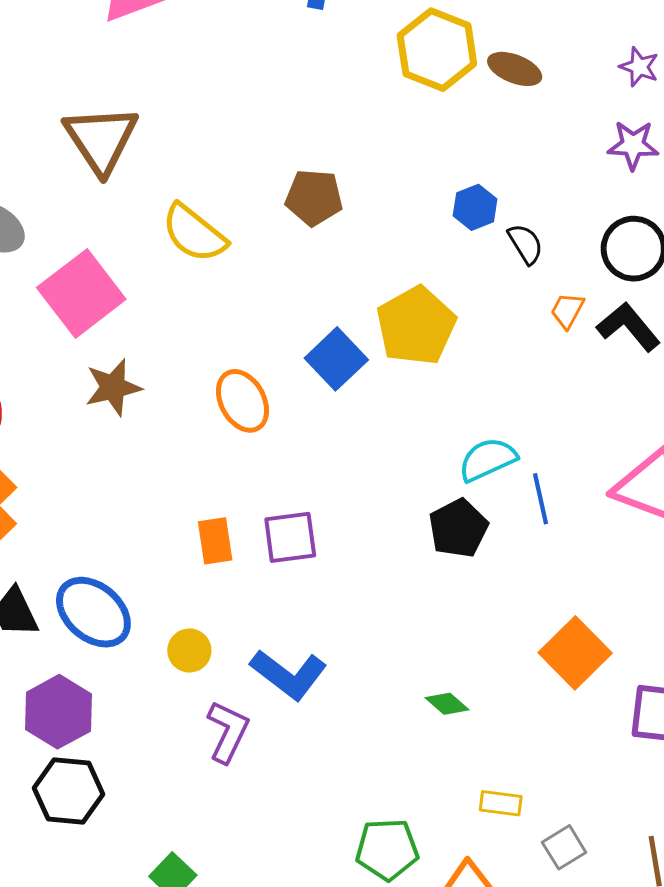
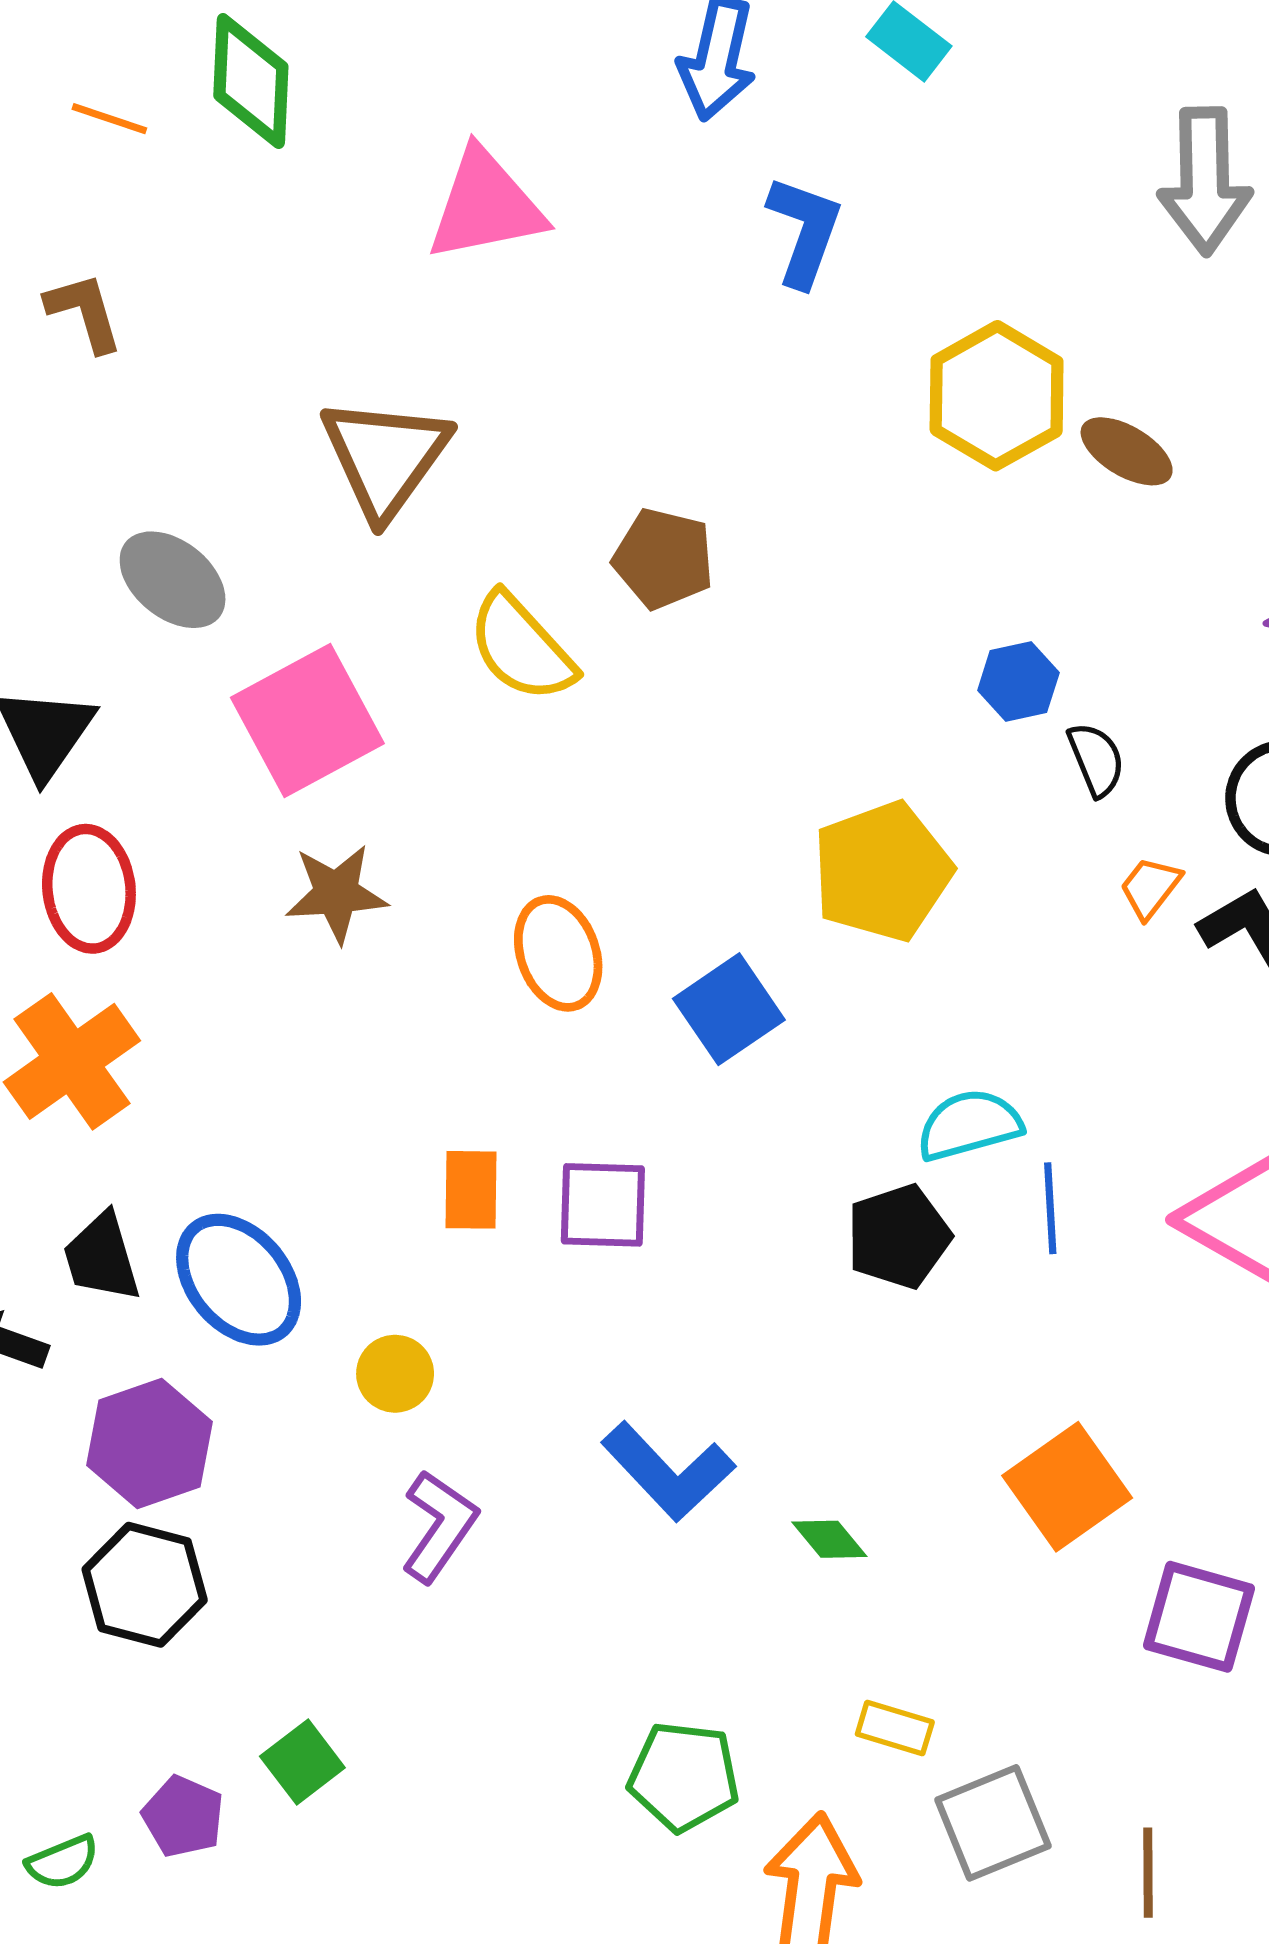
brown pentagon: (314, 197) -> (663, 559), moved
blue square: (336, 359) -> (729, 1009), moved
blue L-shape: (289, 674) -> (668, 1471), moved
gray square: (564, 847) -> (993, 1823), size x1.5

